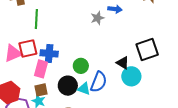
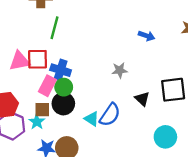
gray star: (97, 18) -> (120, 70), moved
green circle: (81, 66) -> (64, 87), moved
cyan circle: (131, 76) -> (165, 137), moved
black circle: (68, 86) -> (63, 104), moved

